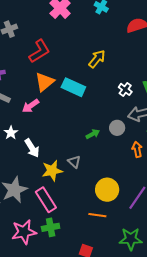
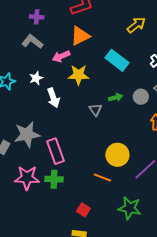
cyan rectangle: (73, 87) -> (117, 60), moved
gray triangle: (74, 162) -> (95, 110), moved
yellow star: (52, 171) -> (79, 75), moved

